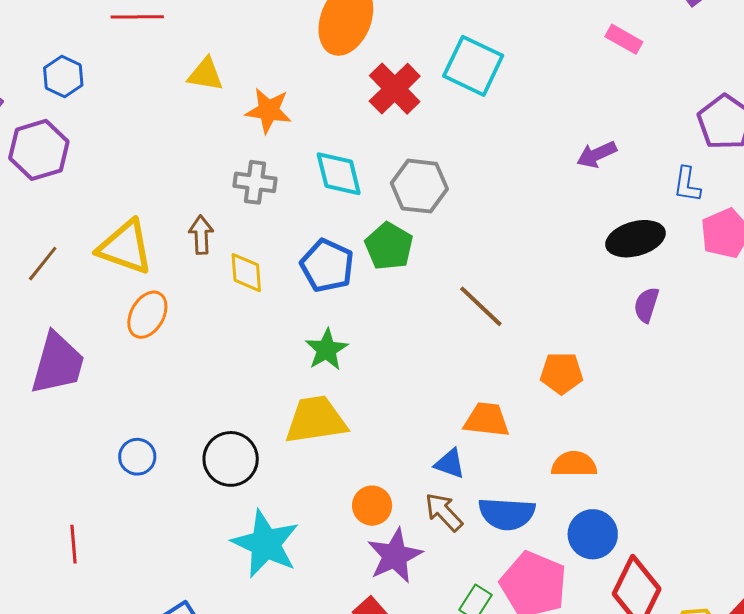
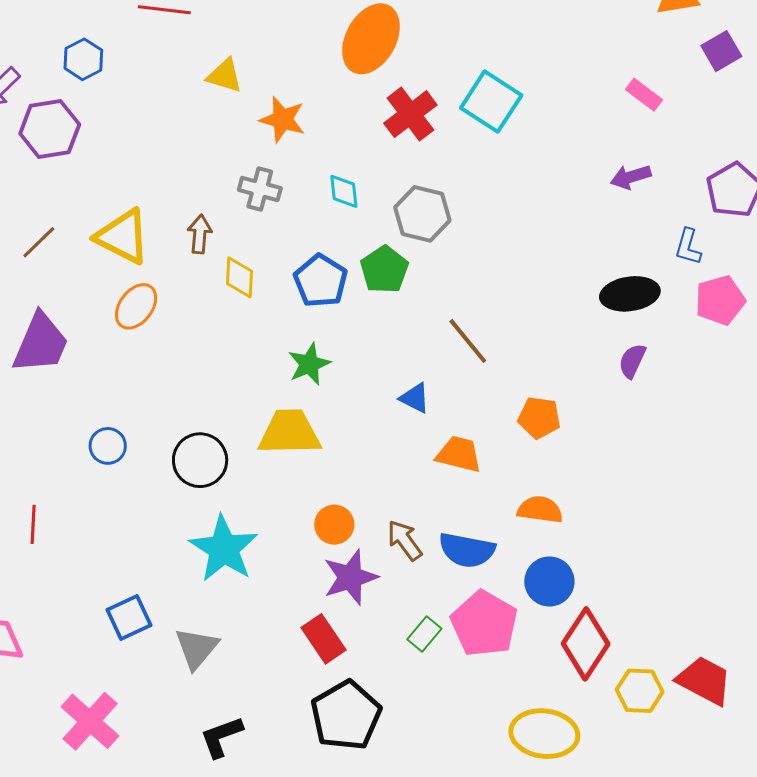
purple arrow: (597, 155) -> (631, 177), moved
cyan diamond: (339, 174) -> (344, 191), size x0.7
blue triangle: (450, 464) -> (415, 398), moved

